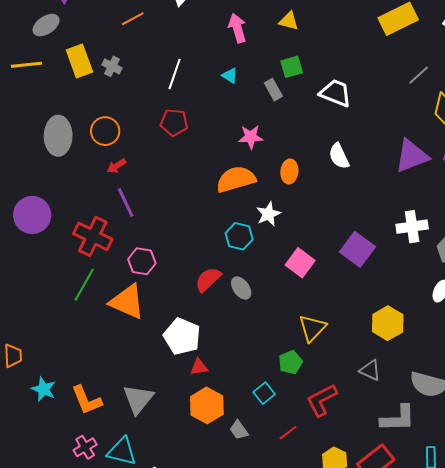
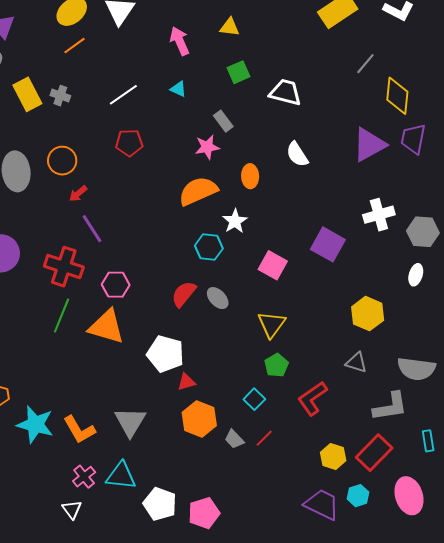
white line: (175, 74) -> (123, 95), turned 44
gray rectangle: (273, 90) -> (223, 121), moved
yellow triangle: (312, 328) -> (272, 324), moved
cyan star: (44, 389) -> (35, 424), size x1.5
red line: (288, 433) -> (264, 438), moved

